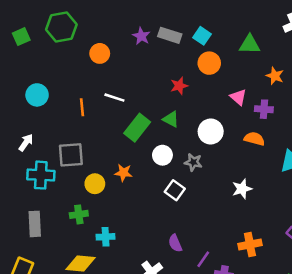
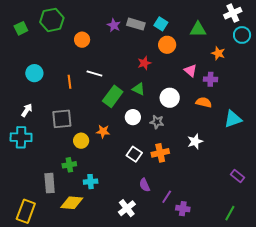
cyan cross: (41, 175) -> (21, 137), moved
white square: (175, 190) -> (134, 154), moved
gray rectangle: (35, 224) -> (50, 183), moved
orange cross: (250, 244) -> (160, 153), moved

